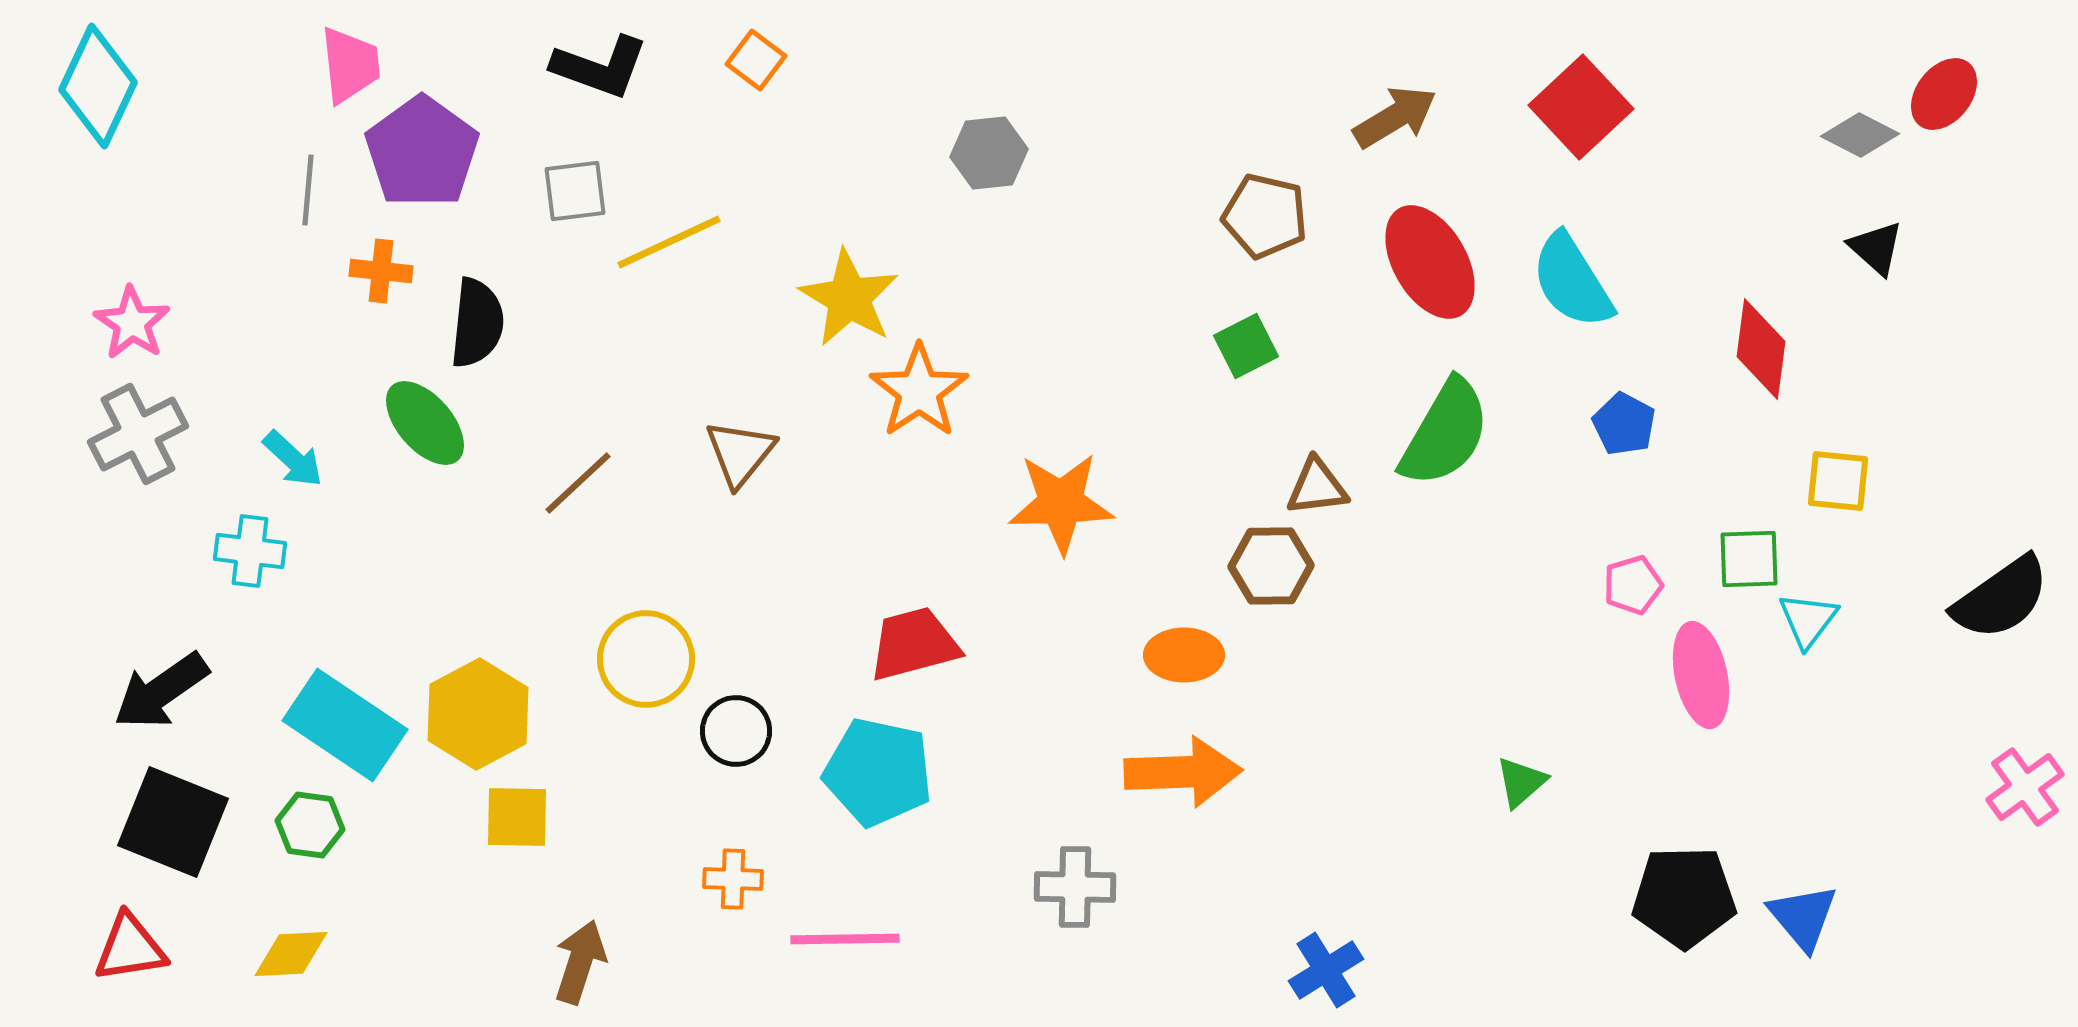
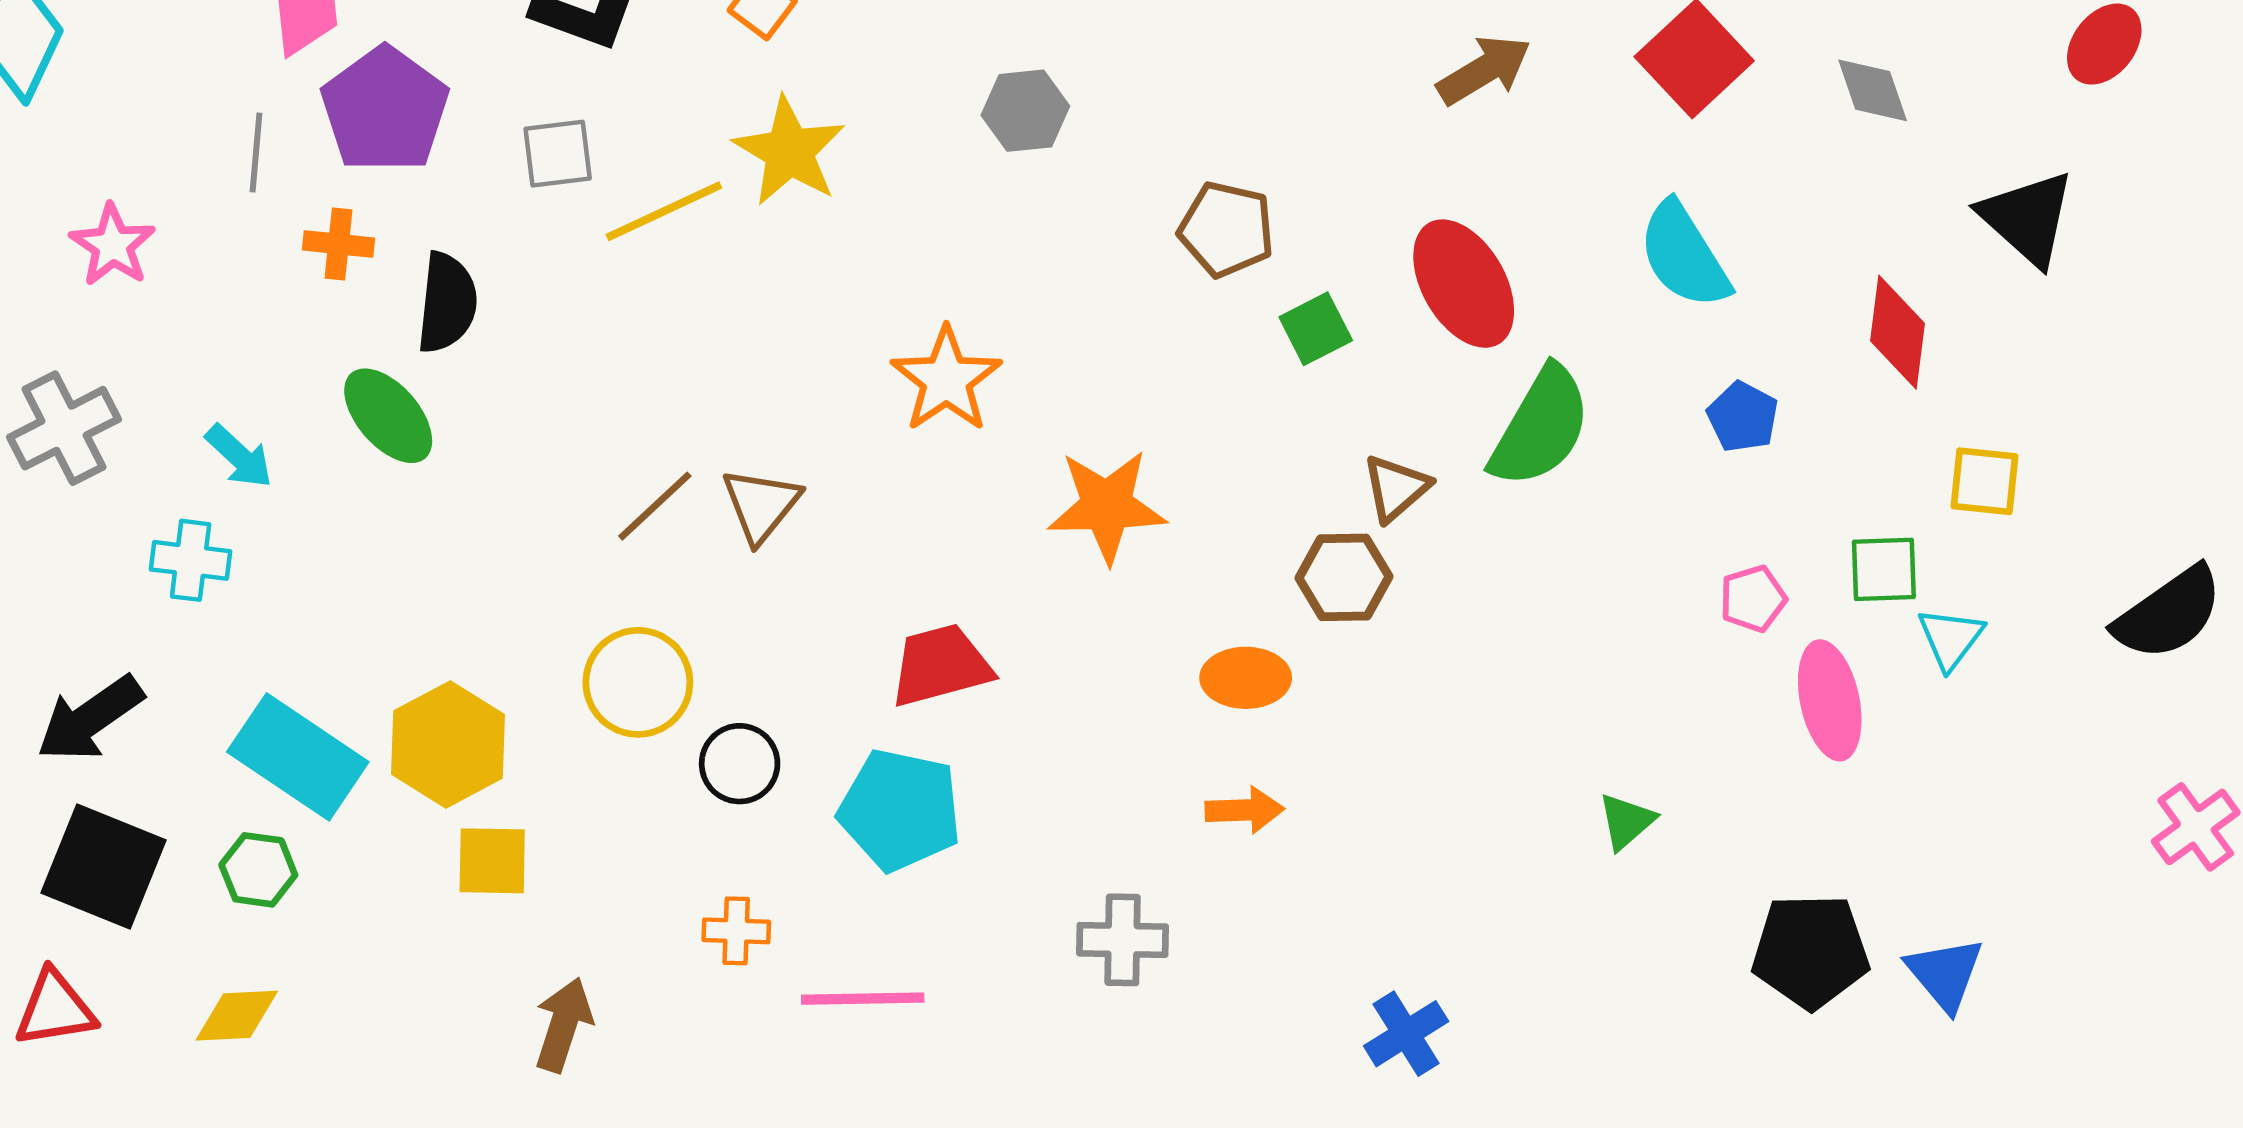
gray diamond: (1860, 135) -> (1873, 90), moved, turned 44
brown pentagon: (1265, 216) -> (1226, 229), moved
black triangle: (1876, 248) -> (2027, 218), size x1.6
red ellipse: (1430, 262) -> (1464, 284), moved
yellow star: (849, 298) -> (789, 151), moved
pink star: (132, 323) -> (113, 245), moved
brown triangle: (740, 453) -> (761, 505), moved
brown line: (578, 483) -> (655, 506), moved
brown triangle: (1317, 487) -> (1396, 488), turned -34
orange arrow: (1183, 772) -> (1245, 810), size x0.6

